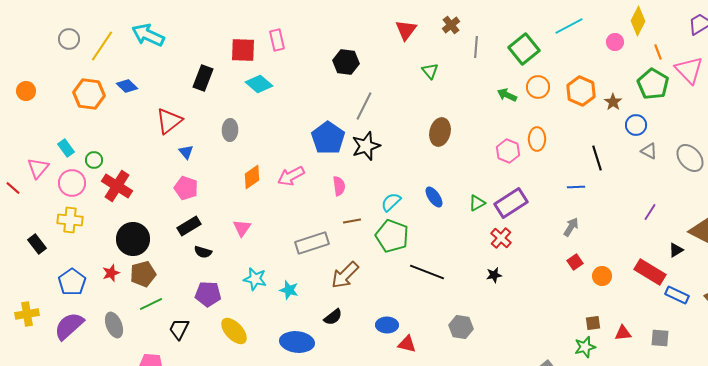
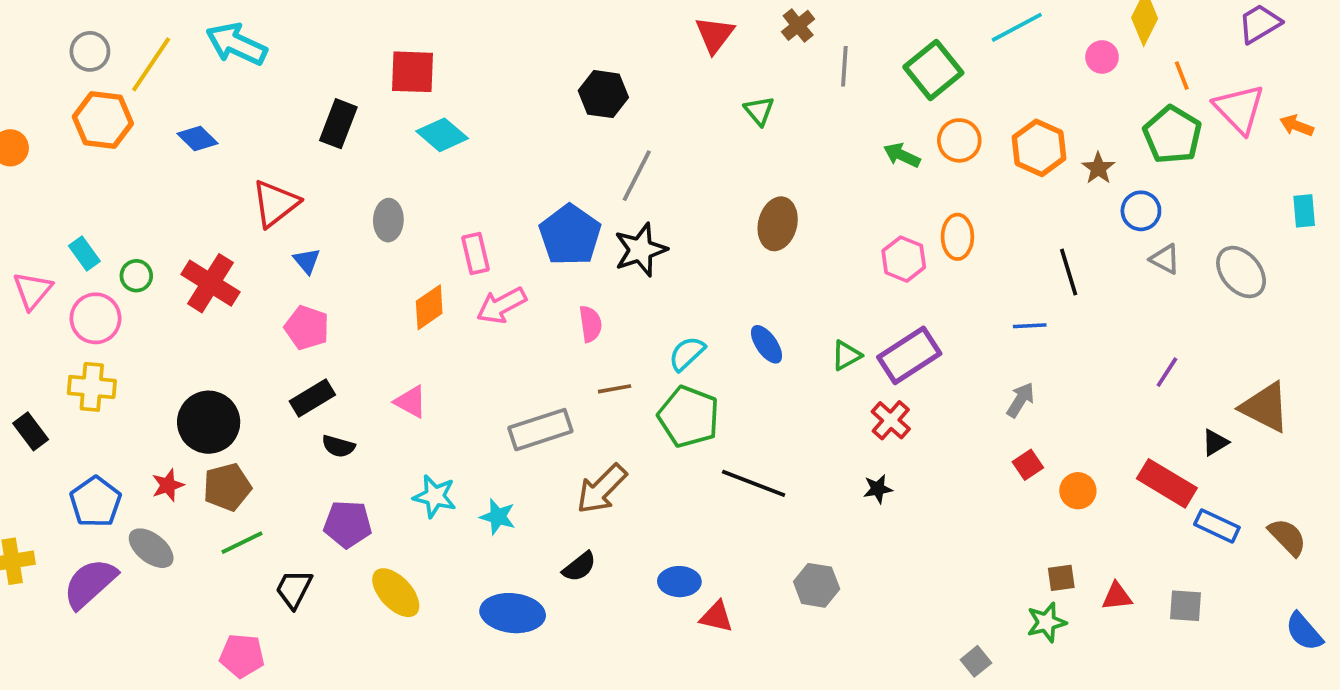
pink rectangle: (277, 40) -> (476, 253), moved
orange hexagon: (89, 94) -> (103, 120), moved
red cross: (117, 186) -> (210, 283), moved
pink triangle: (242, 228) -> (411, 402), turned -36
gray ellipse: (114, 325) -> (151, 548), moved, turned -30

